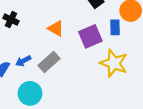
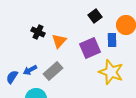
black cross: (11, 20) -> (38, 32), moved
orange triangle: (56, 28) -> (59, 41), turned 42

